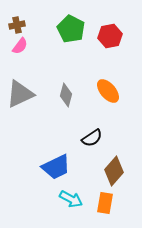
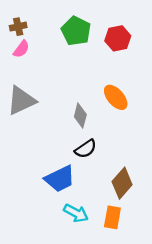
gray diamond: (66, 95) -> (80, 116), moved
black semicircle: (92, 138) -> (86, 149), moved

